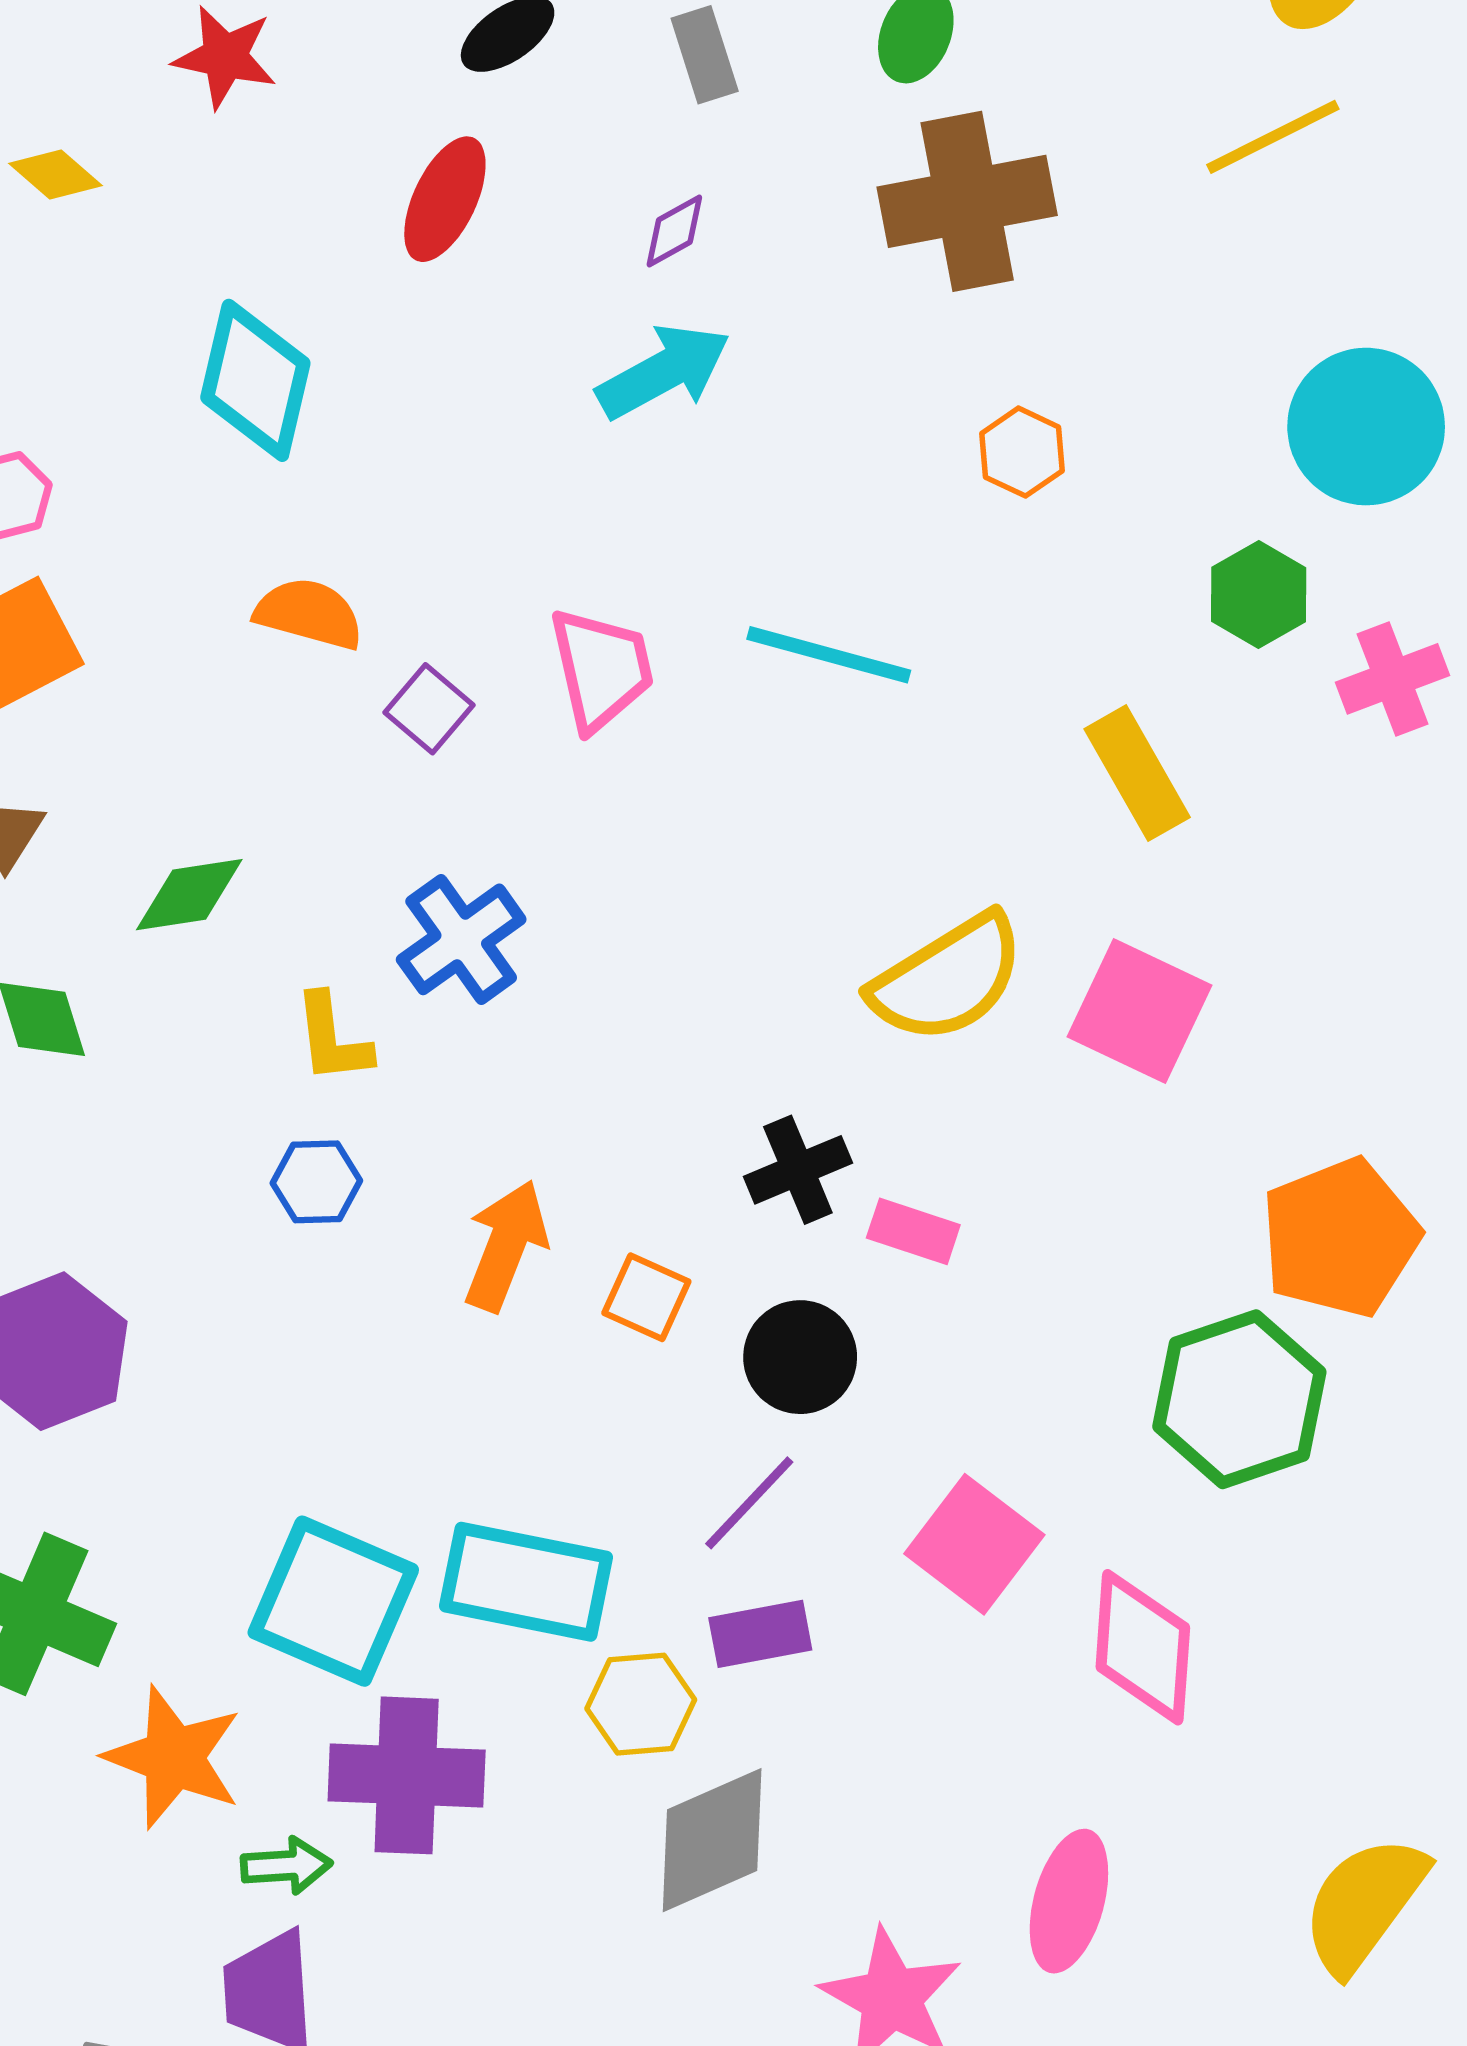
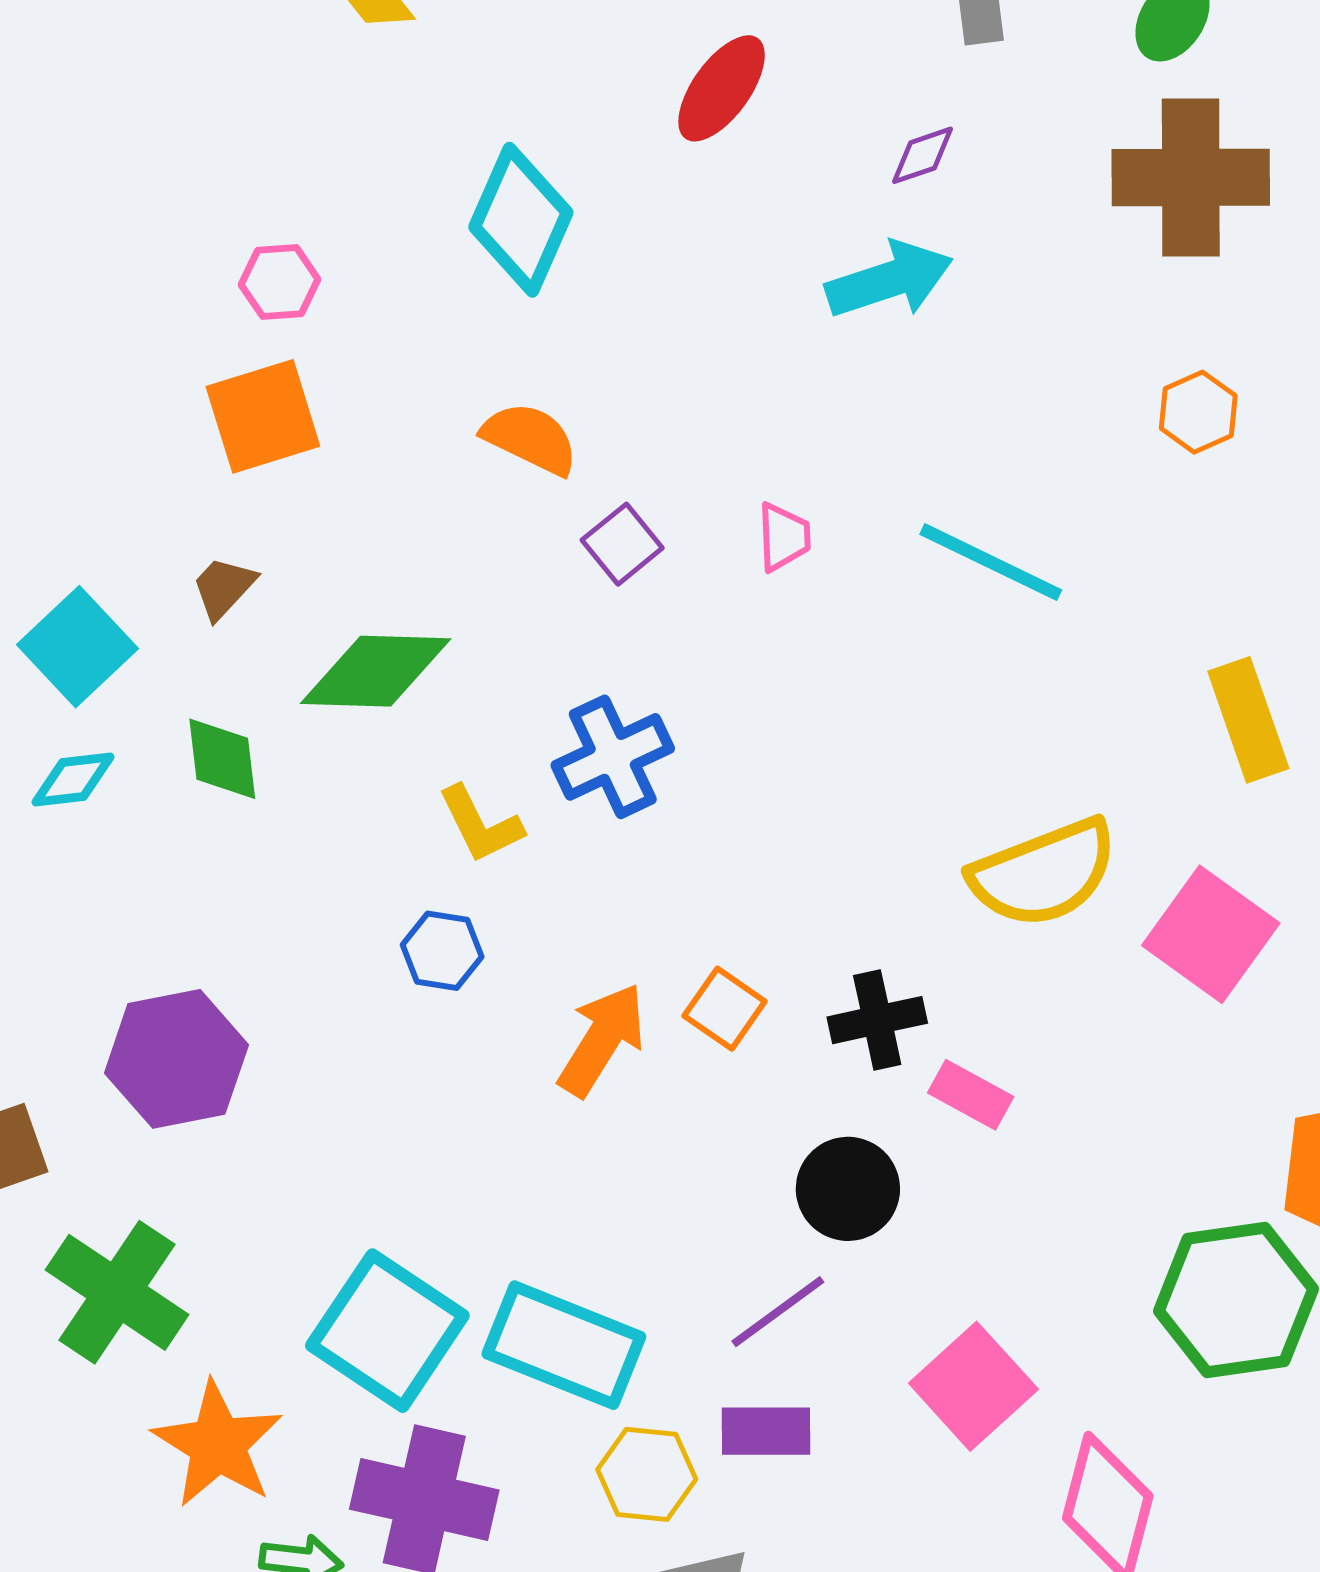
pink trapezoid: (601, 669) -> (784, 537), size x0.6
green diamond: (189, 895) -> (376, 671), size x1.4
yellow L-shape: (332, 1039) -> (480, 824), turned -30
orange square: (646, 1297) -> (725, 1009), moved

